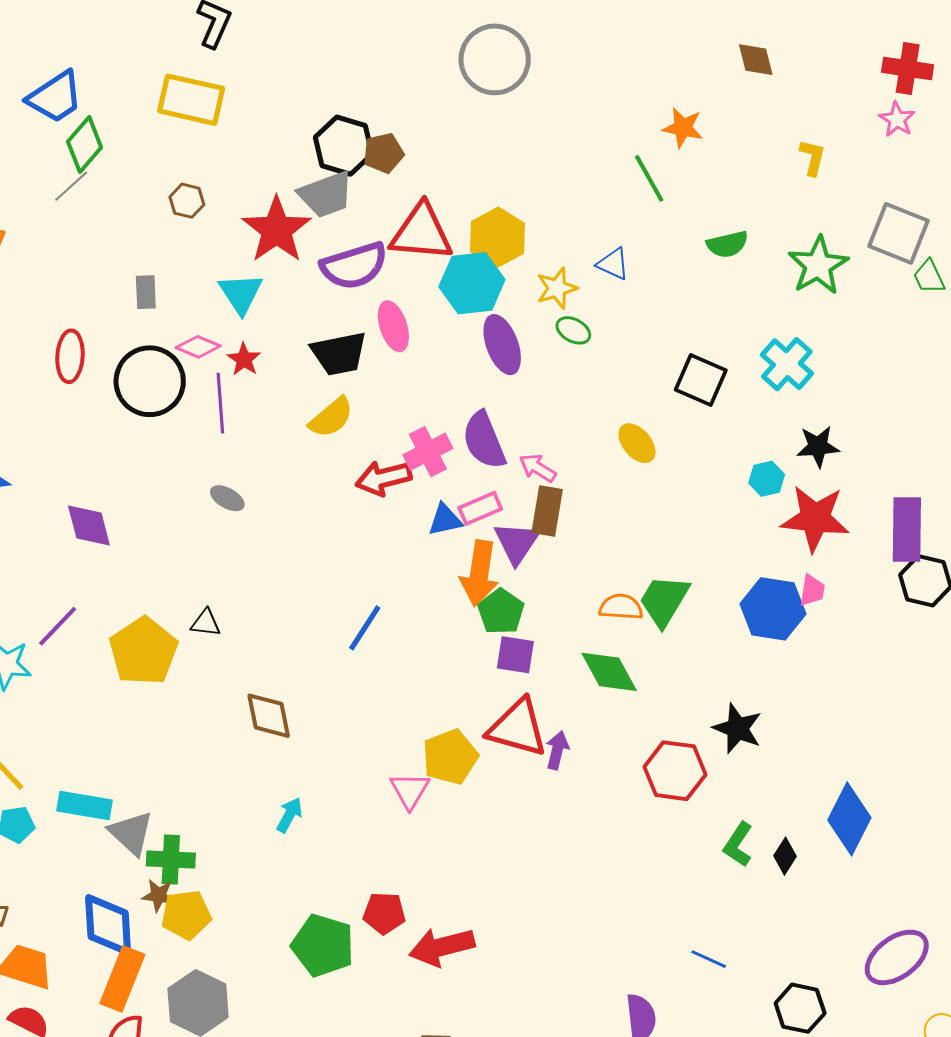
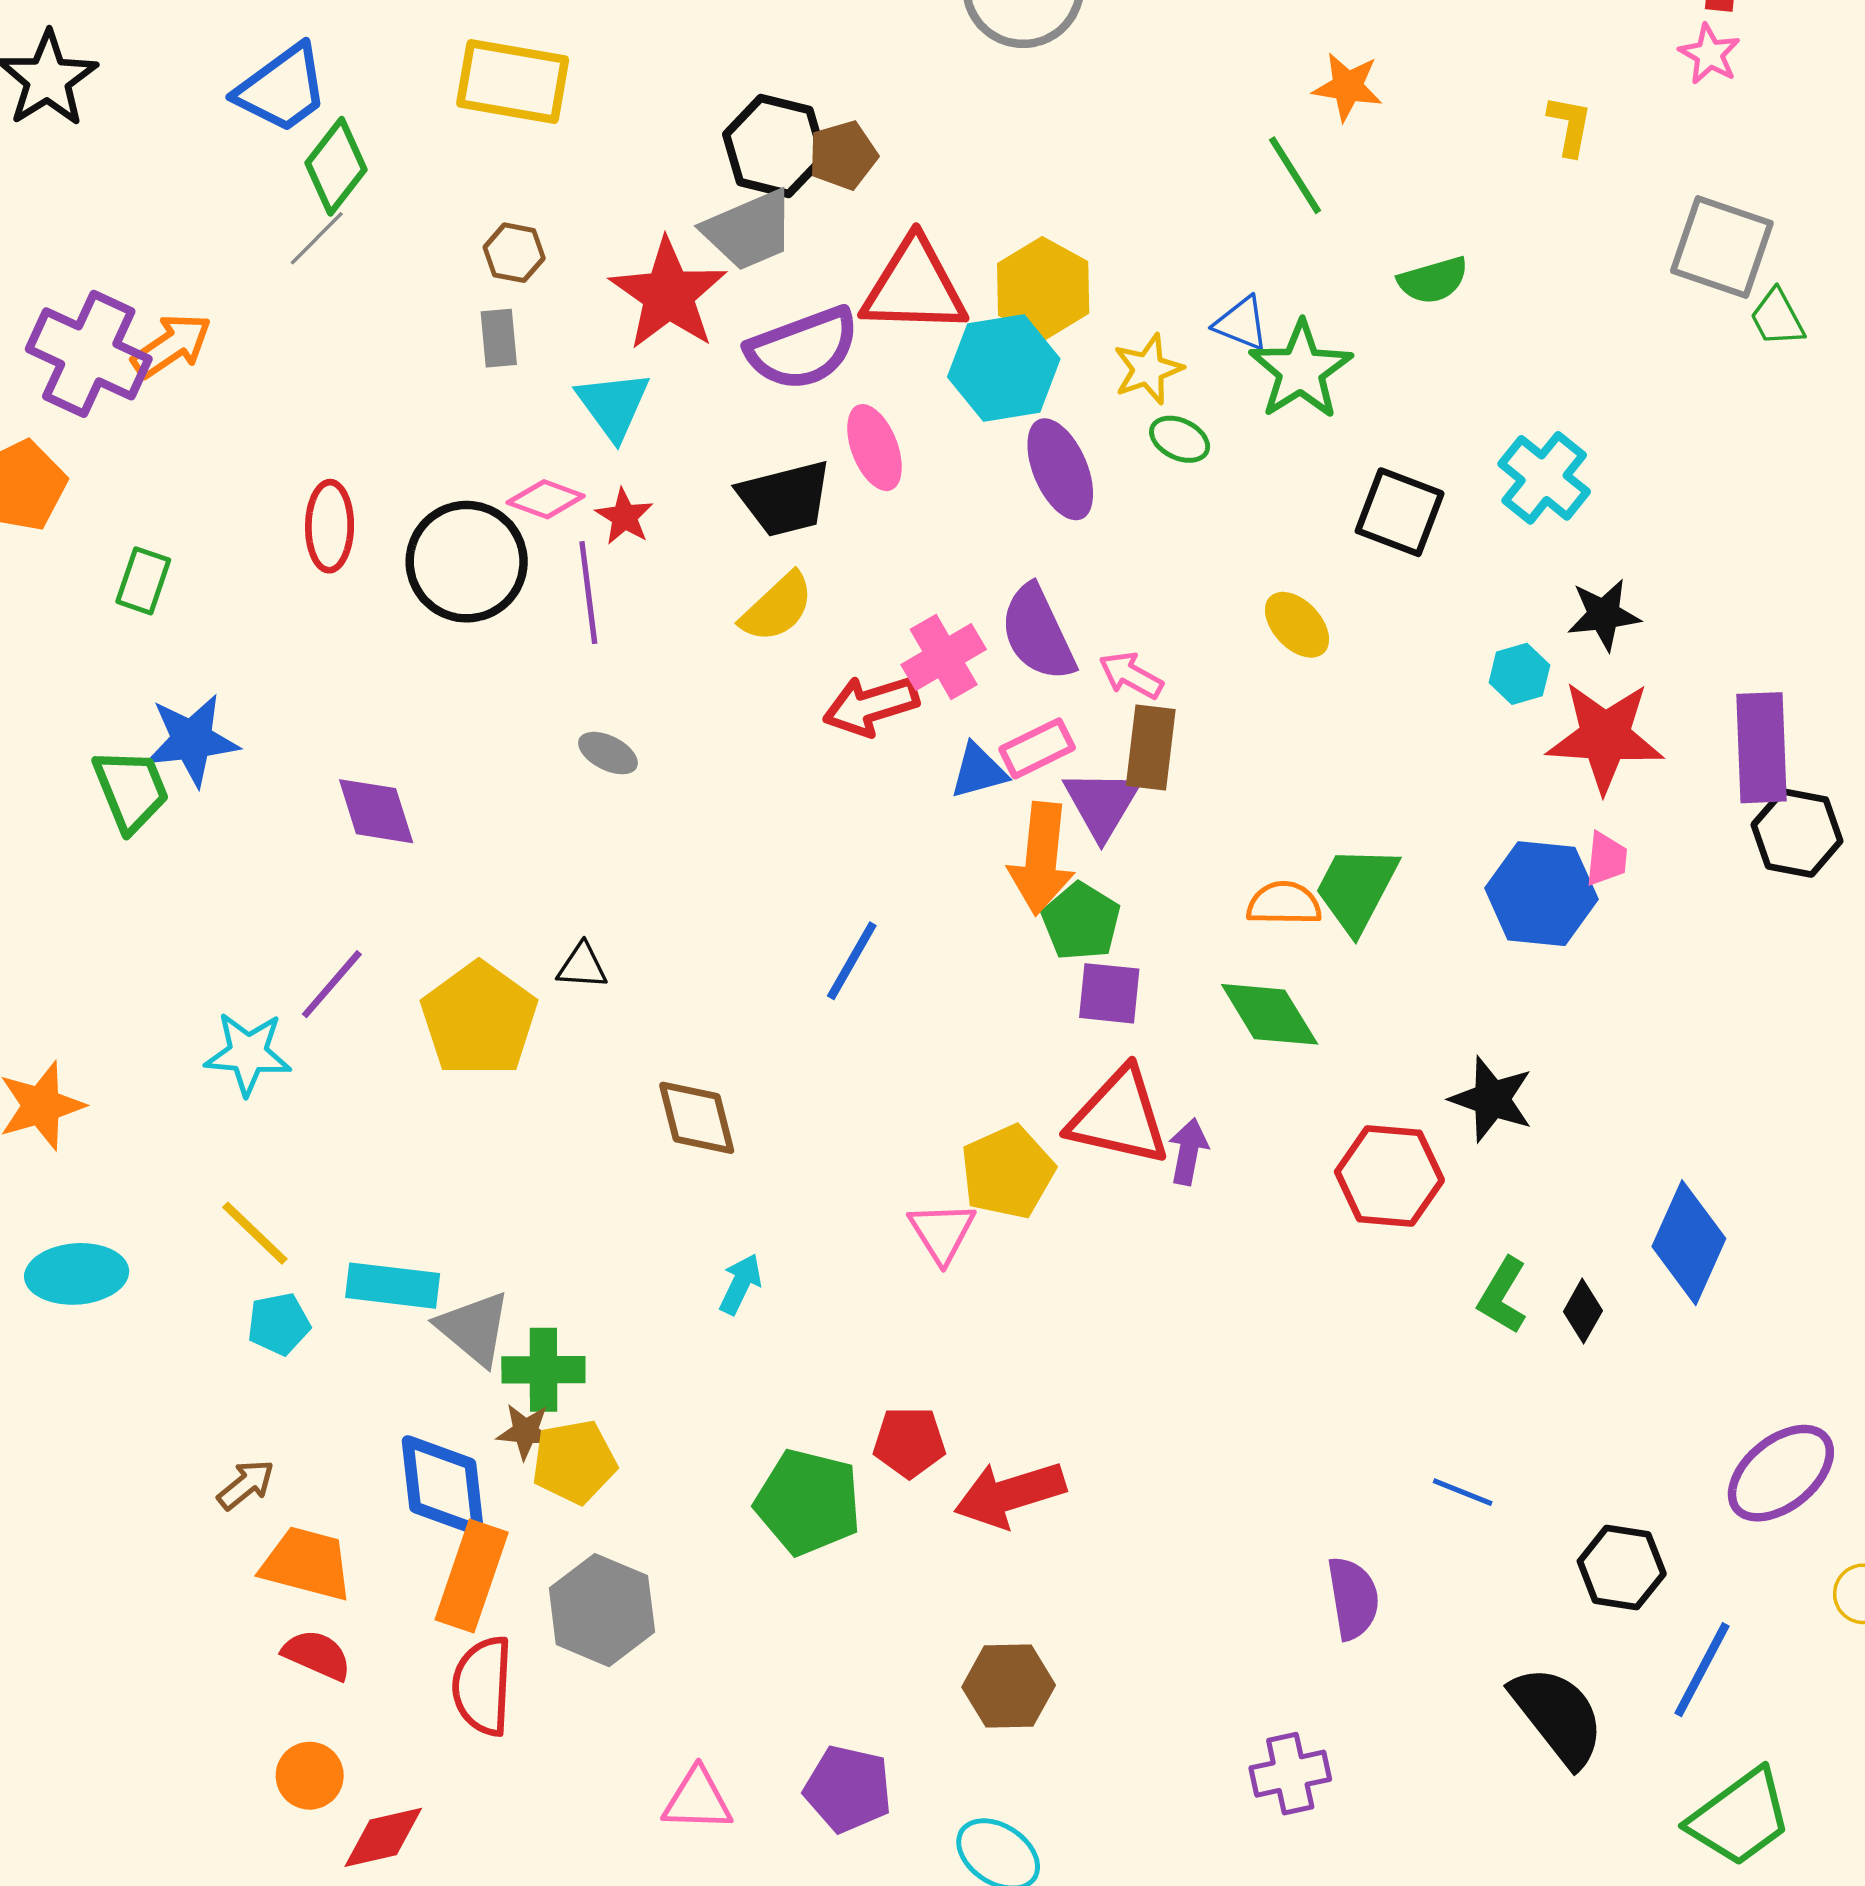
green star: (818, 265) -> (1301, 370), moved
gray rectangle: (146, 292) -> (499, 338), moved

